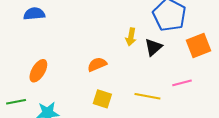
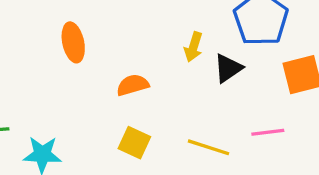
orange ellipse: (38, 71) -> (73, 42), moved, turned -50

